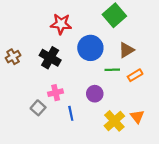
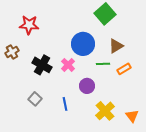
red star: (61, 24) -> (29, 25), moved
black cross: (50, 58) -> (42, 65), moved
pink cross: (56, 93) -> (68, 65), moved, turned -32
orange triangle: (137, 117) -> (132, 116), moved

